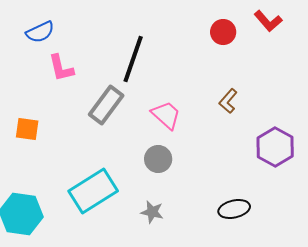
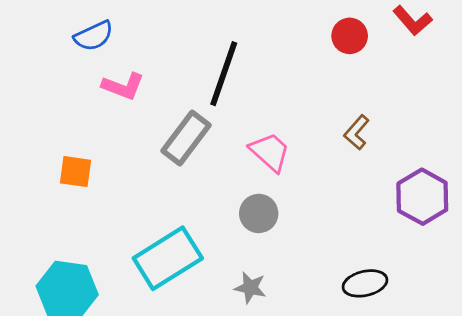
pink L-shape: (61, 68) -> (123, 86), turned -56

